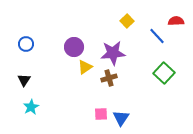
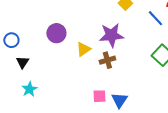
blue circle: (26, 44) -> (11, 40), moved
purple circle: (74, 47) -> (56, 33), moved

